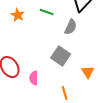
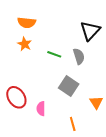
green line: (47, 12) -> (54, 54), moved
gray semicircle: (71, 27) -> (79, 56), turned -42

